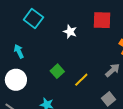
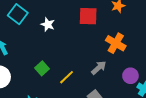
white star: (70, 32) -> (48, 24), moved

